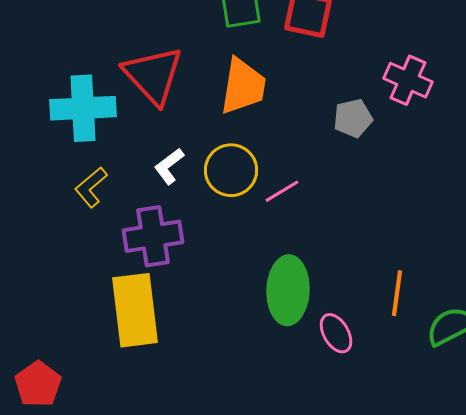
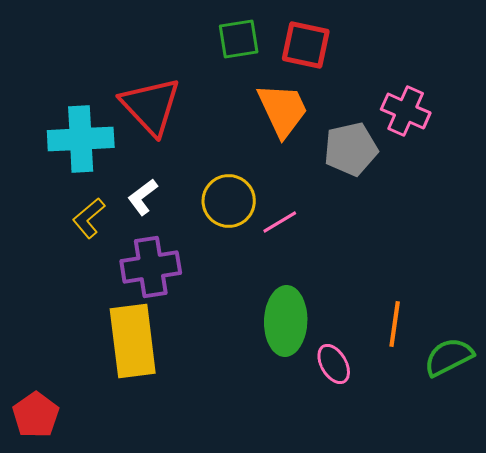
orange trapezoid: (243, 86) -> (283, 110), moved, turned -34
gray pentagon: (353, 118) -> (351, 149), size x1.4
white L-shape: (169, 166) -> (143, 197), moved

